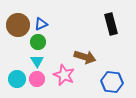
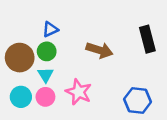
black rectangle: (111, 24) -> (147, 39), moved
brown circle: (18, 25) -> (20, 58), moved
brown arrow: (85, 57) -> (99, 50), moved

